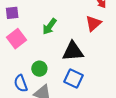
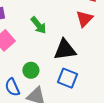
green arrow: (49, 26) -> (38, 25), turned -72

